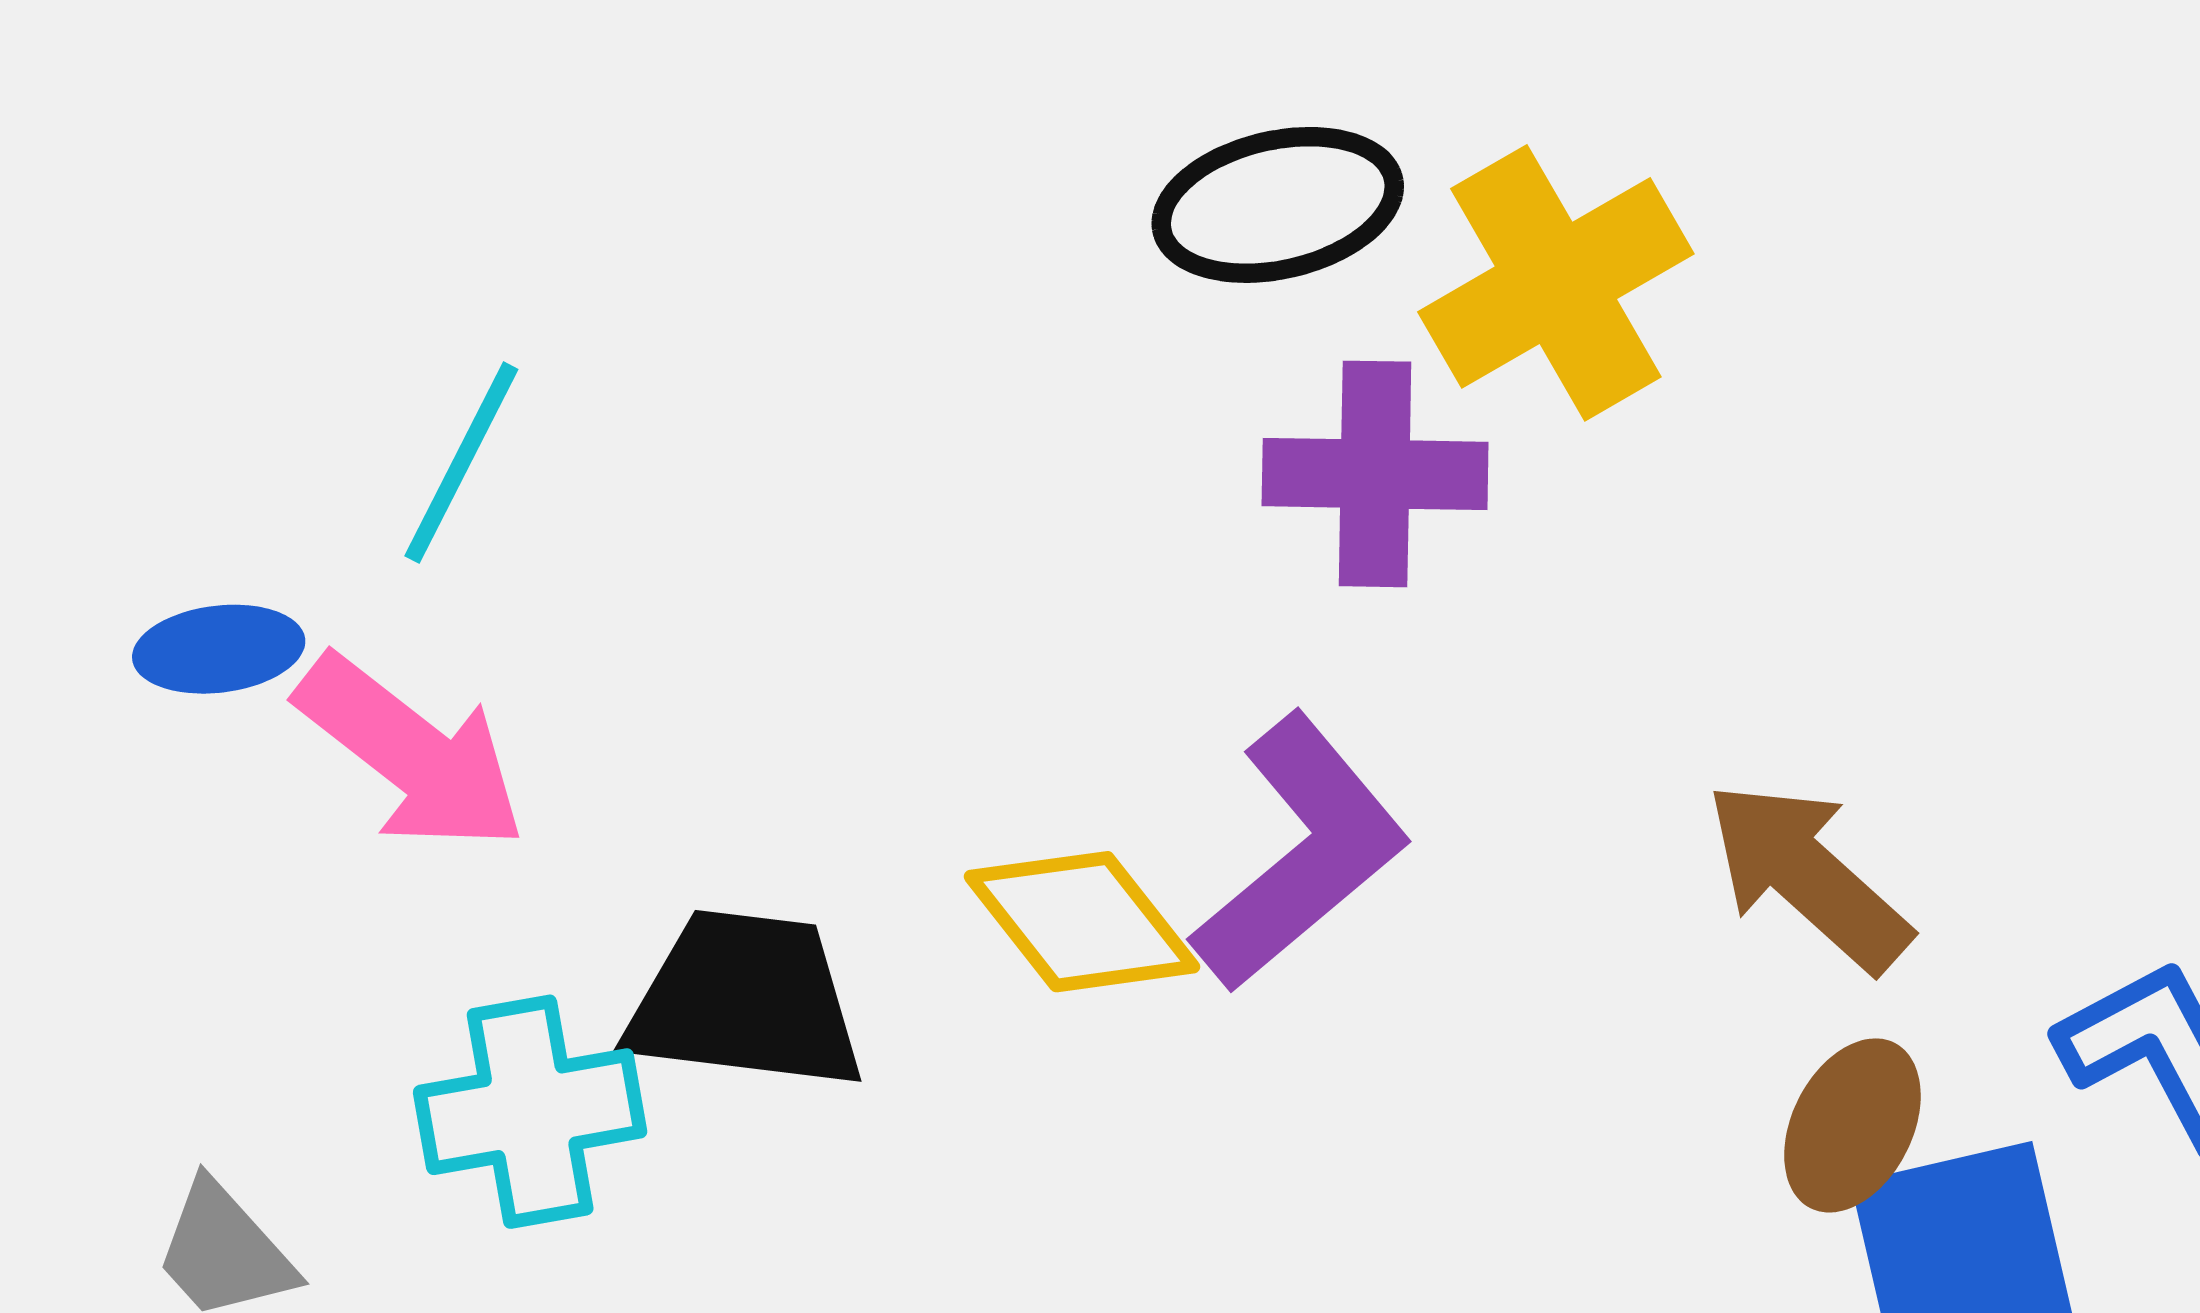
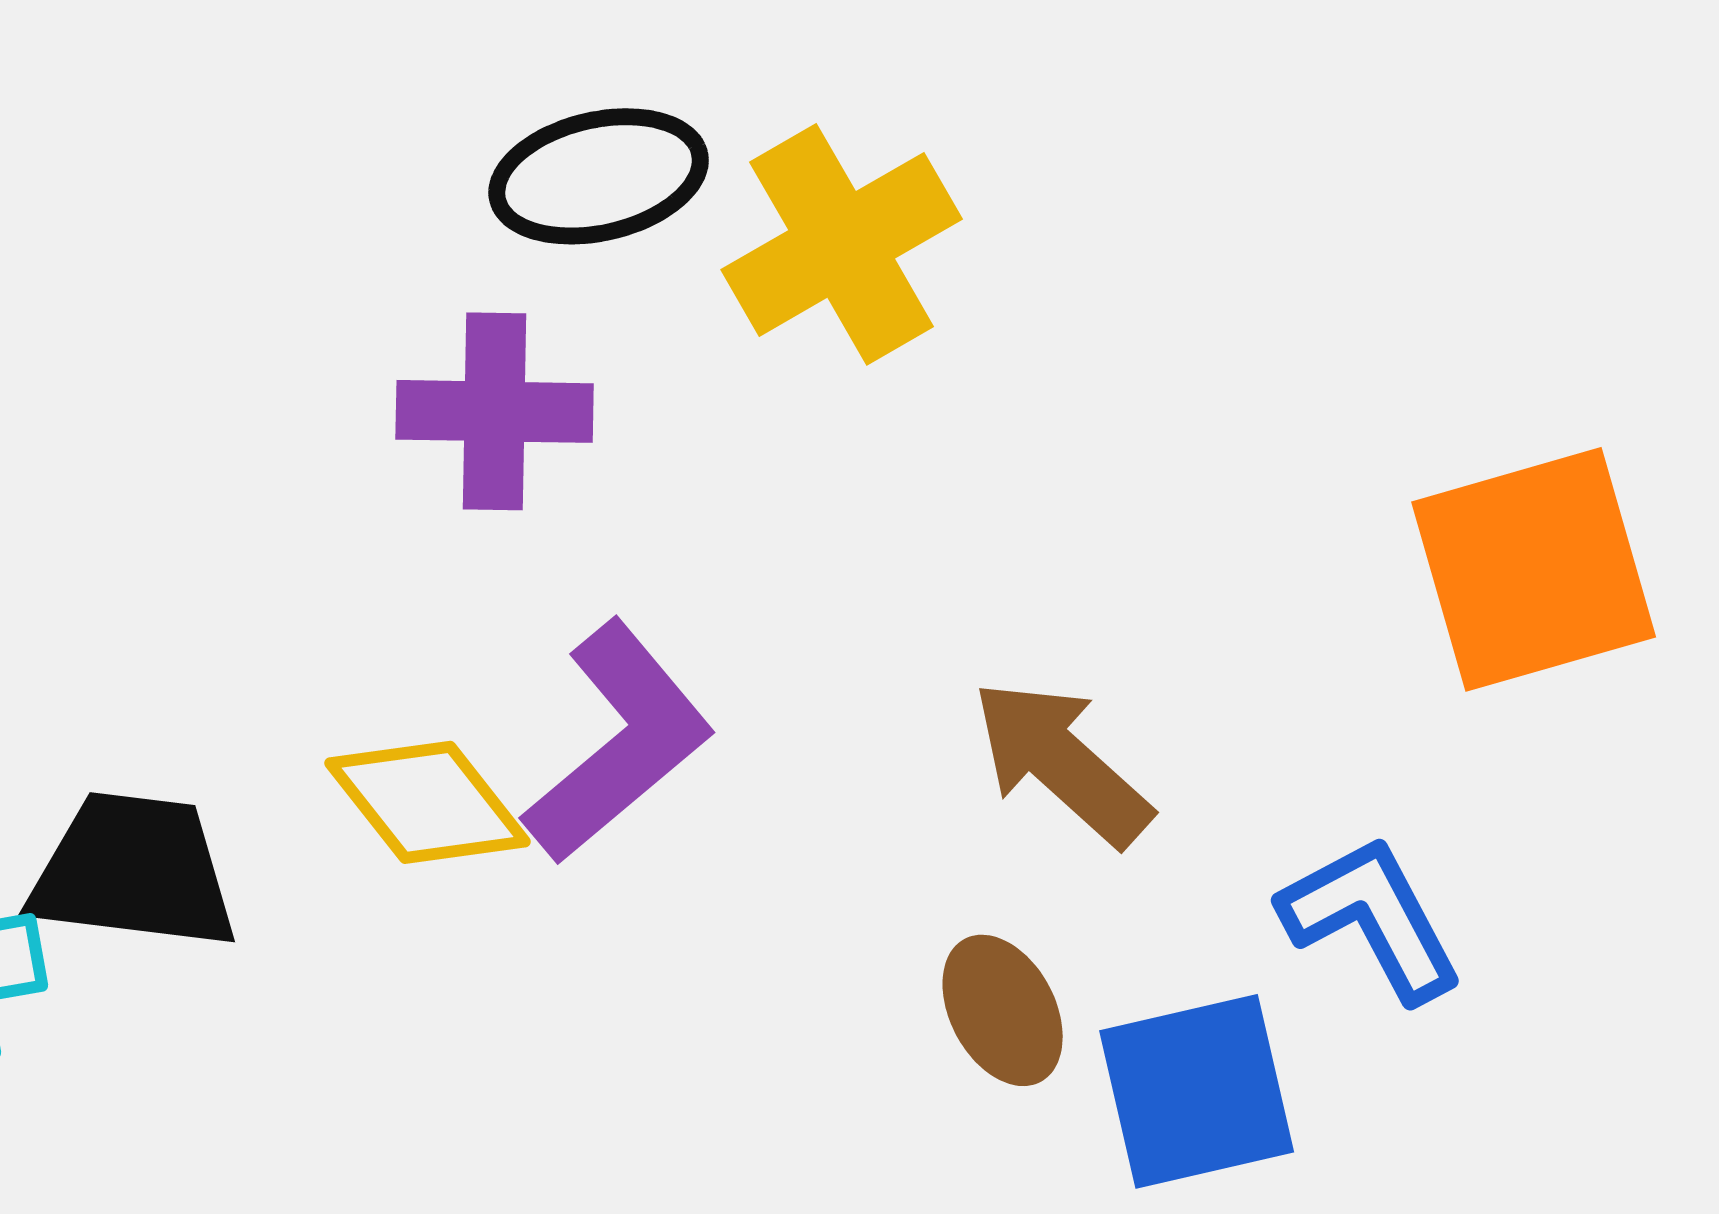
purple cross: (1375, 474) -> (495, 411), moved
brown ellipse: (1852, 1125) -> (1003, 1010), moved, turned -55

